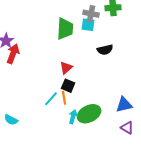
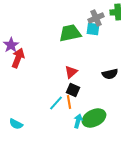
gray cross: (91, 14) -> (96, 18), turned -35
green trapezoid: (65, 29) -> (70, 33), turned -105
black semicircle: (105, 50) -> (110, 74), moved

